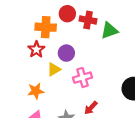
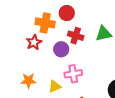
red cross: (88, 20) -> (76, 36), moved
yellow triangle: (54, 69) -> (55, 87), moved

